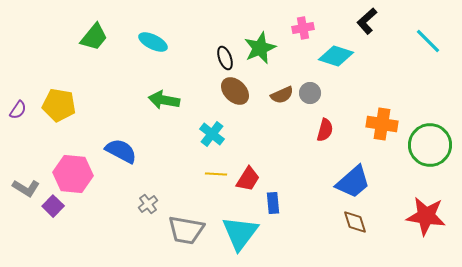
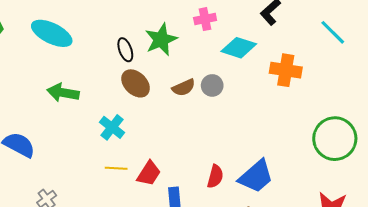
cyan ellipse: (153, 42) -> (52, 33), size x1.4
orange cross: (382, 124) -> (286, 70), moved
red semicircle: (325, 130) -> (215, 176), moved

